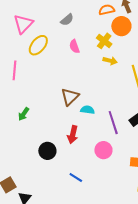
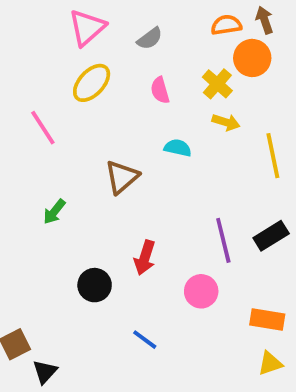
pink triangle: (23, 24) -> (87, 28), moved
pink line: (14, 70) -> (43, 128), turned -42
brown triangle: (70, 97) -> (122, 177), moved
cyan semicircle: (88, 110) -> (178, 148), moved

